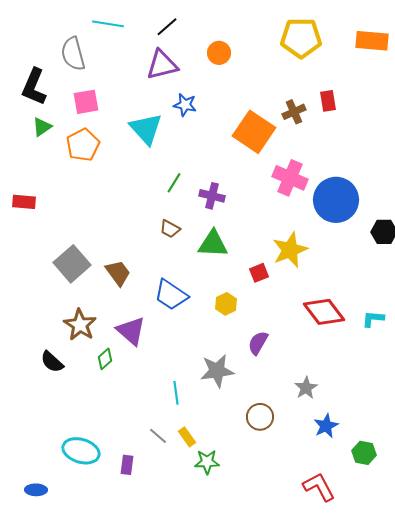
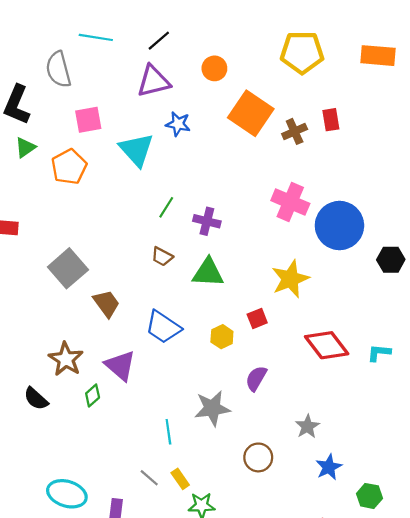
pink square: (86, 102) -> (88, 120), moved
orange square: (254, 132) -> (251, 113), moved
gray square: (72, 264) -> (68, 268), moved
red square: (259, 273) -> (257, 319), moved

